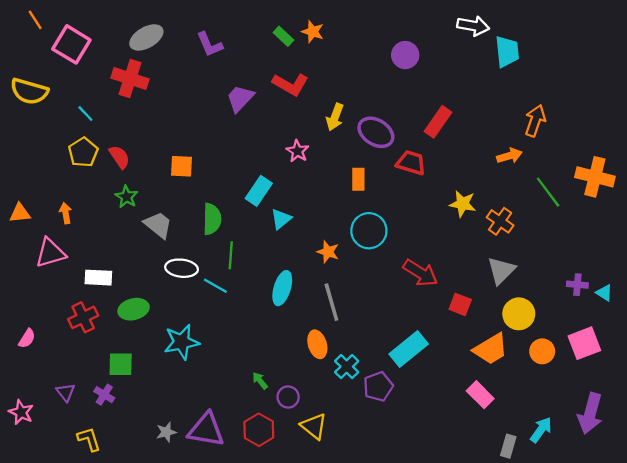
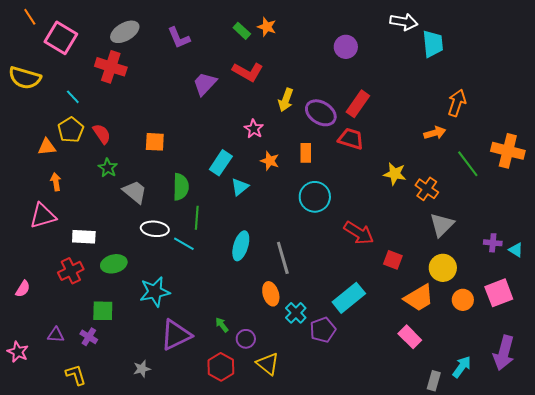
red rectangle: (438, 122) -> (358, 104), moved
orange triangle: (20, 213) -> (47, 147), moved
orange star: (328, 252) -> (270, 161), moved
gray triangle: (501, 271) -> (442, 225), moved
purple triangle: (66, 392) -> (56, 335), turned -48
purple triangle: (206, 430) -> (176, 335), moved, turned -36

